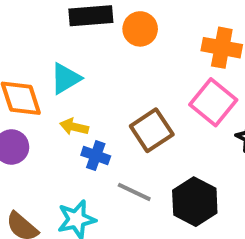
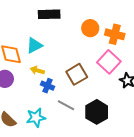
orange circle: (140, 29) -> (90, 28), moved

